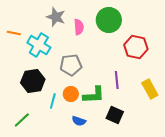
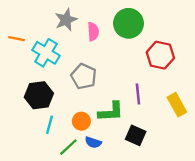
gray star: (56, 17) -> (66, 20), turned 30
gray pentagon: (71, 65) -> (84, 76), turned 30
orange circle: (71, 94) -> (81, 121), moved
cyan line: (53, 101) -> (50, 125), moved
green line: (22, 120) -> (68, 147), moved

